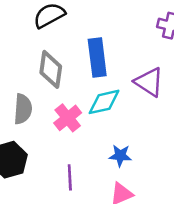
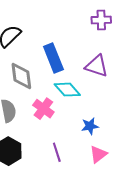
cyan diamond: (104, 102) -> (67, 90), turned 76

